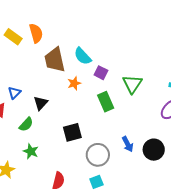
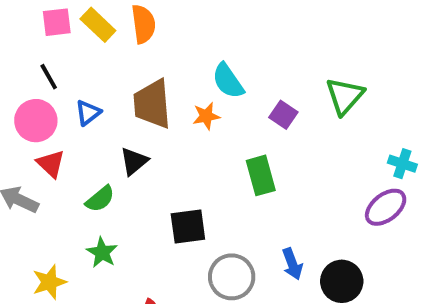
brown trapezoid: (55, 60) -> (152, 104), moved
purple square: (101, 73) -> (283, 115), moved
orange star: (74, 83) -> (206, 116), moved
green triangle: (132, 84) -> (345, 96), moved
blue triangle: (14, 93) -> (88, 113), moved

